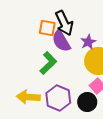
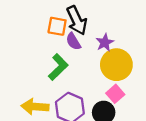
purple semicircle: (61, 41) -> (73, 41), size x0.7

